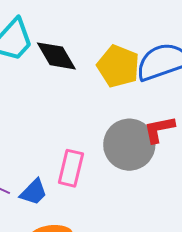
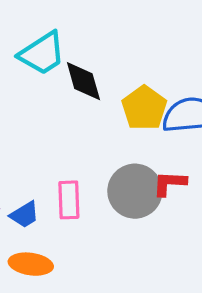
pink rectangle: (71, 168) -> (69, 200), turned -30

